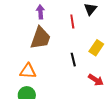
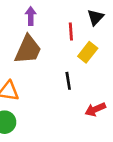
yellow rectangle: (96, 48) -> (88, 52), moved
red arrow: (96, 80) -> (95, 109), turned 119

